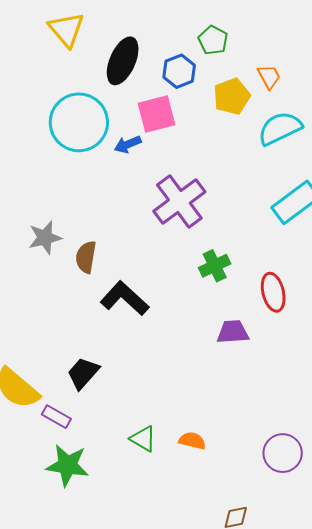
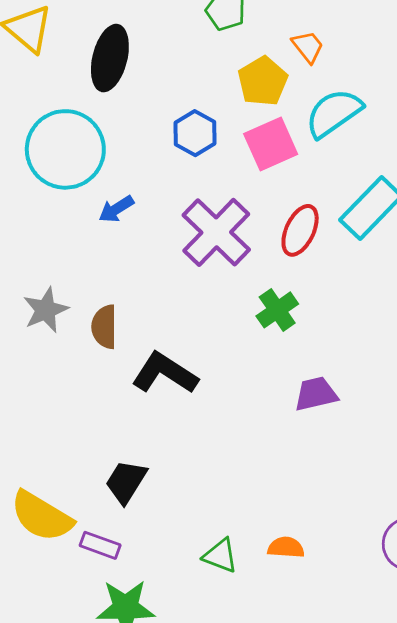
blue hexagon: (179, 71) -> (195, 133), moved
pink square: (157, 114) -> (271, 144), moved
blue arrow: (128, 144) -> (116, 209), moved
red ellipse: (273, 292) -> (300, 230), moved, turned 48

